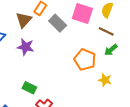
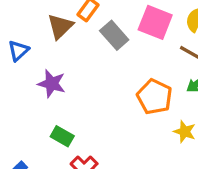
purple star: (26, 47) -> (52, 84), moved

